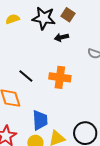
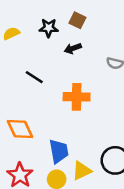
black star: (44, 18) -> (49, 28), size x0.7
black line: (26, 76) -> (34, 77), moved

